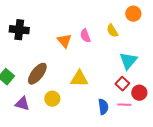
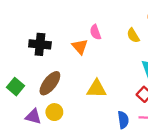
black cross: (19, 30) -> (40, 44), moved
pink semicircle: (85, 36) -> (95, 32), moved
yellow circle: (52, 99) -> (54, 112), moved

